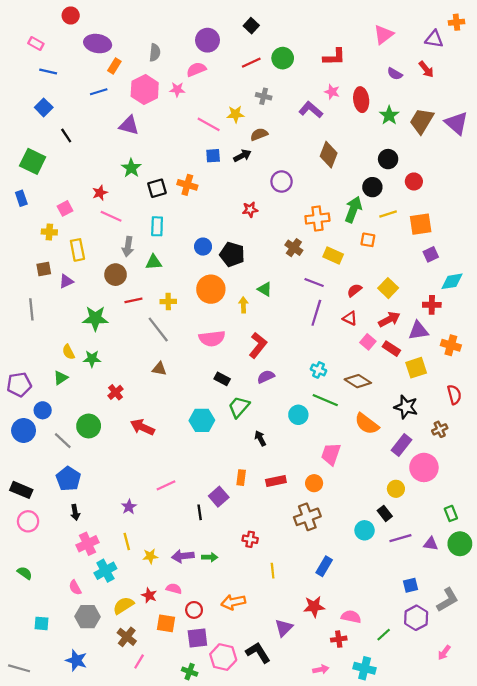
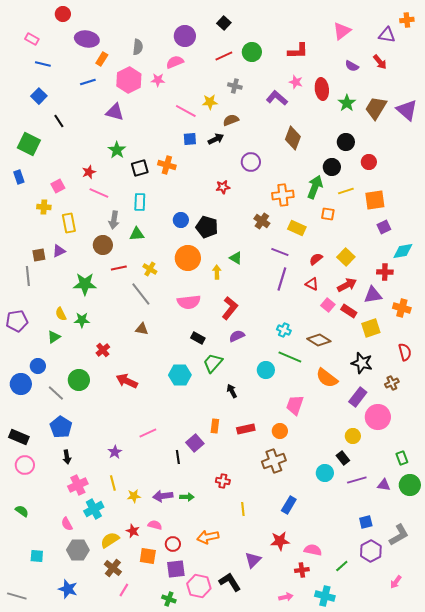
brown square: (44, 269) -> (39, 255), moved
yellow cross: (168, 302) -> (150, 269), turned 32
purple pentagon: (19, 384) -> (17, 321), moved

